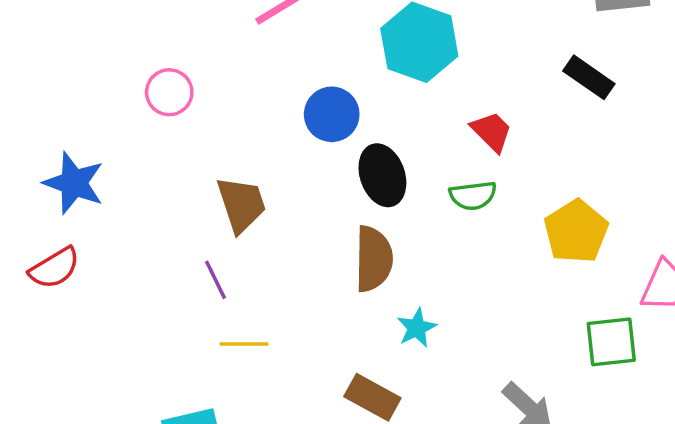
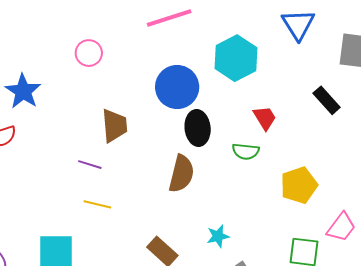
blue circle: (332, 114) -> (177, 87), size x1.4
purple line: (216, 280) -> (90, 165), turned -60
cyan star: (417, 328) -> (218, 236), moved

